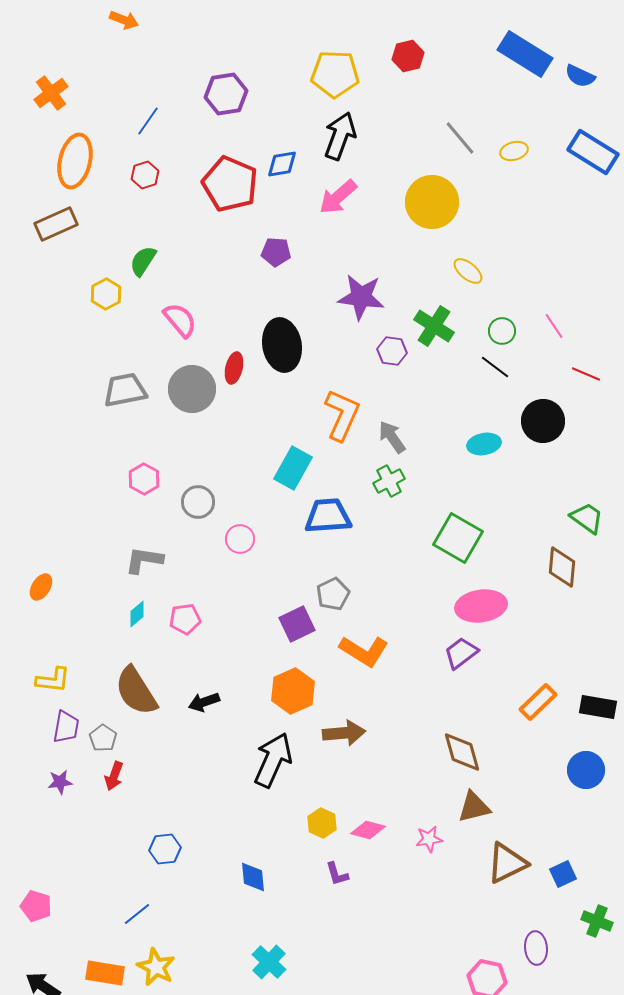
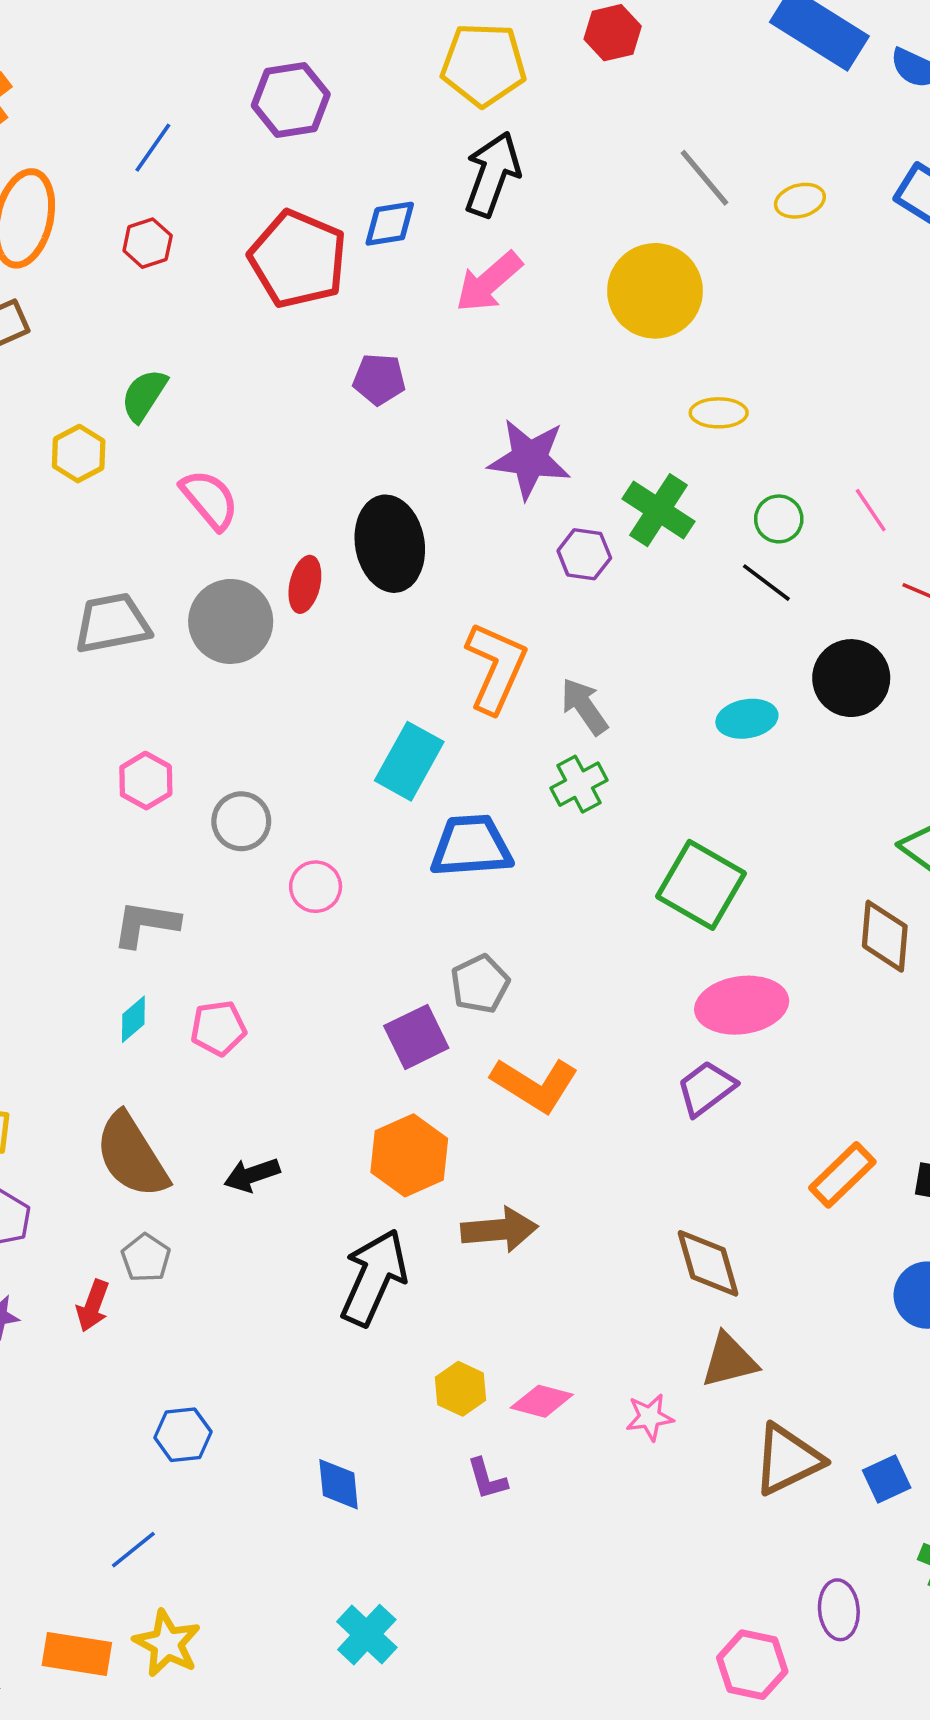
yellow ellipse: (468, 271) -> (719, 413), turned -40
gray pentagon: (103, 738) -> (146, 1258), moved

